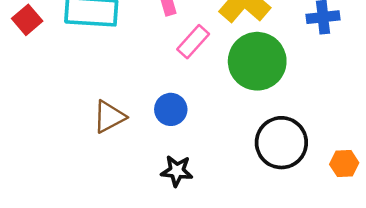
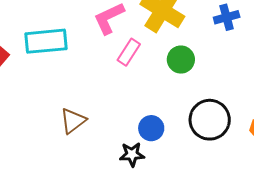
green circle: (257, 61) -> (181, 60), size x0.6
blue circle: (171, 109) -> (151, 128), moved

